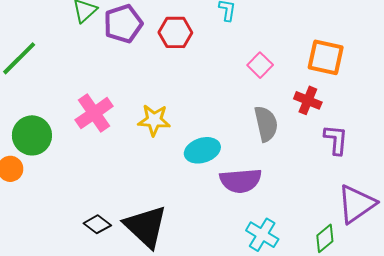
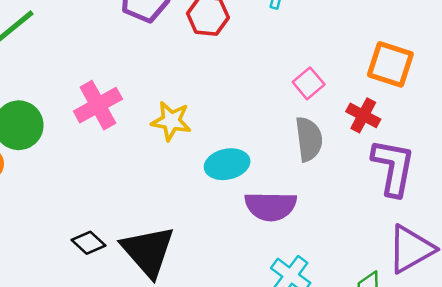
pink square: (260, 65) -> (309, 83), moved
purple L-shape: (336, 140) -> (393, 167), size x1.5

